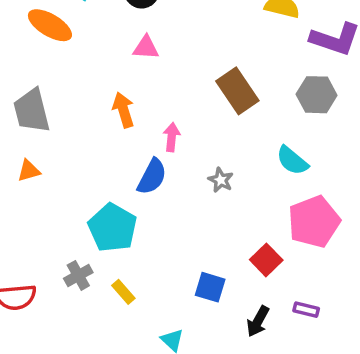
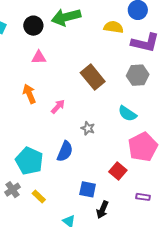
pink arrow: (172, 137) -> (58, 107), turned 42
blue semicircle: (152, 177) -> (65, 151), moved
black arrow: (258, 321) -> (102, 210), moved

